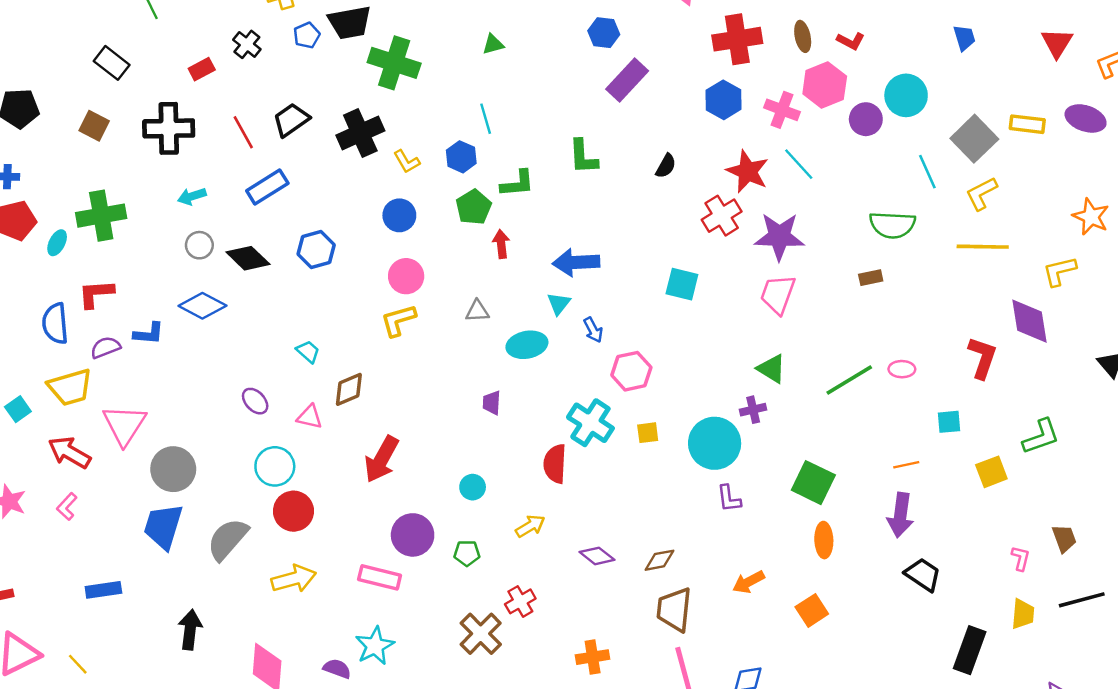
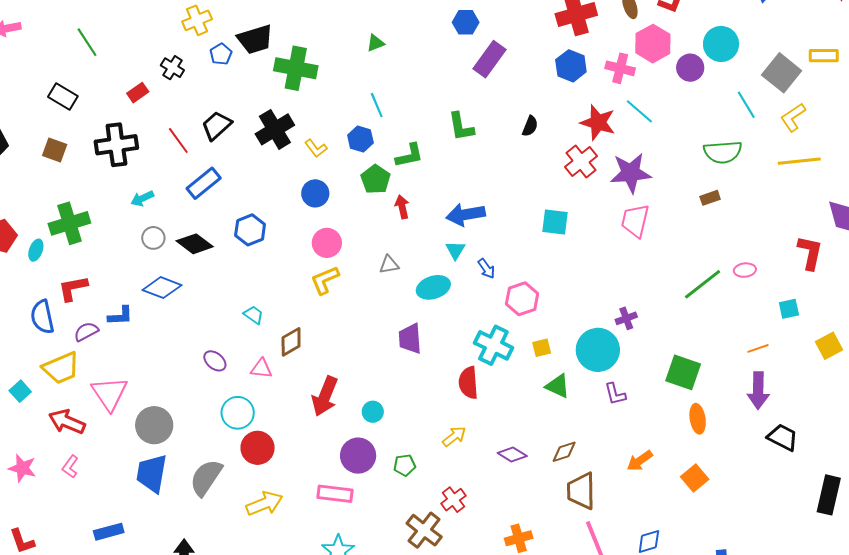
green triangle: (772, 369) -> (558, 386), moved
purple trapezoid: (492, 403) -> (410, 339), size x1.5
cyan circle: (473, 487) -> (373, 412), moved

